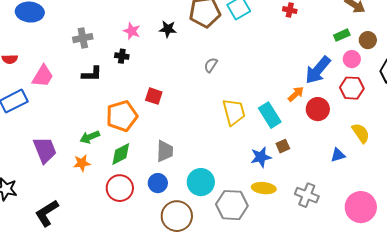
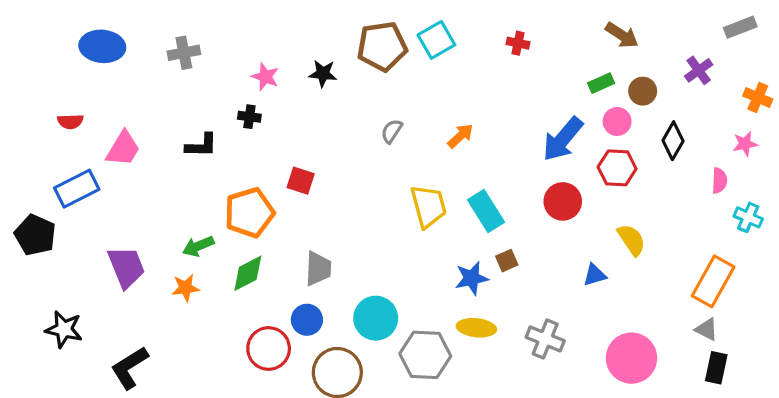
gray cross: (83, 38) -> (184, 53), moved
orange arrow: (296, 94) -> (460, 136), moved
red circle: (120, 188) -> (269, 349), moved

